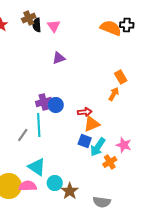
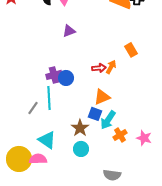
orange arrow: (114, 94) -> (111, 67), moved
red arrow: (85, 112) -> (99, 68), moved
pink star: (124, 145) -> (144, 138), moved
cyan circle: (55, 183) -> (81, 149), moved
brown star: (70, 191) -> (80, 128), moved

